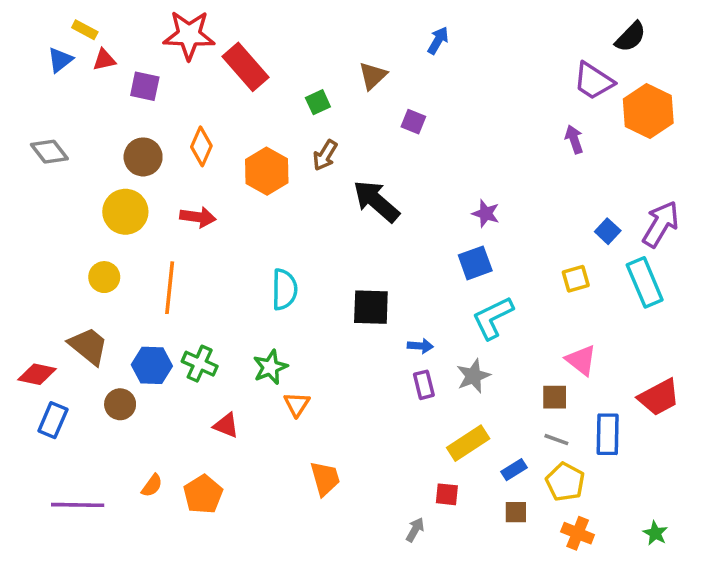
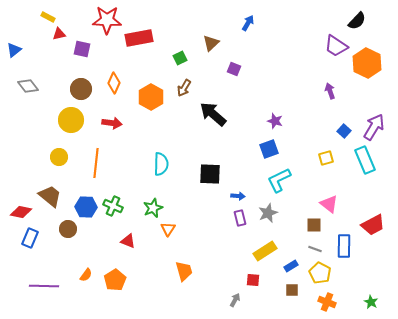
blue triangle: (60, 60) -> (14, 50), moved
red rectangle: (246, 67) -> (139, 38), turned -60
purple arrow: (574, 139) -> (330, 91), moved

